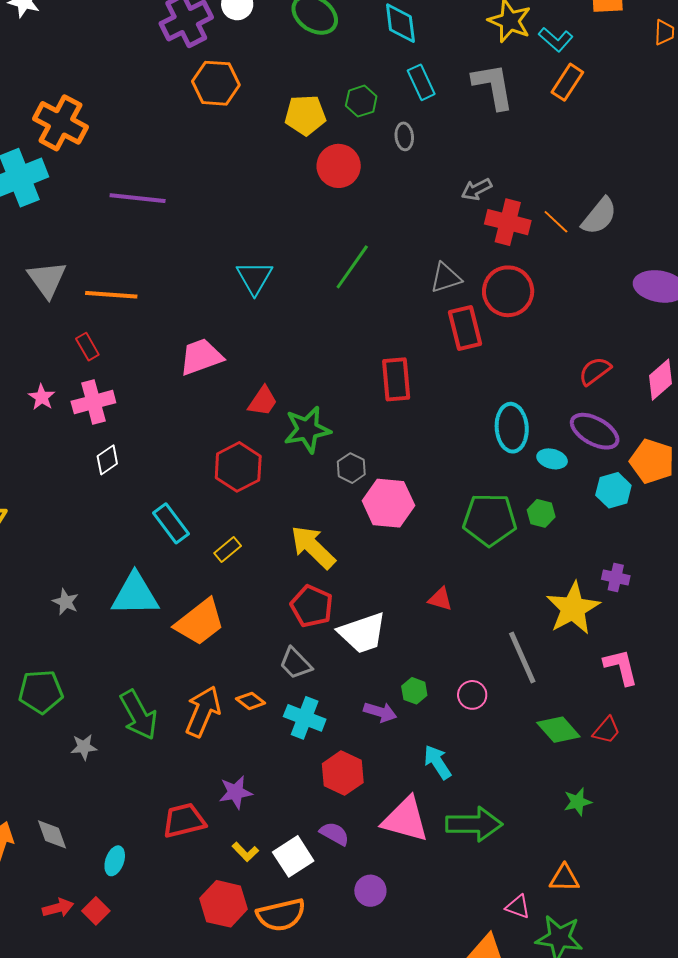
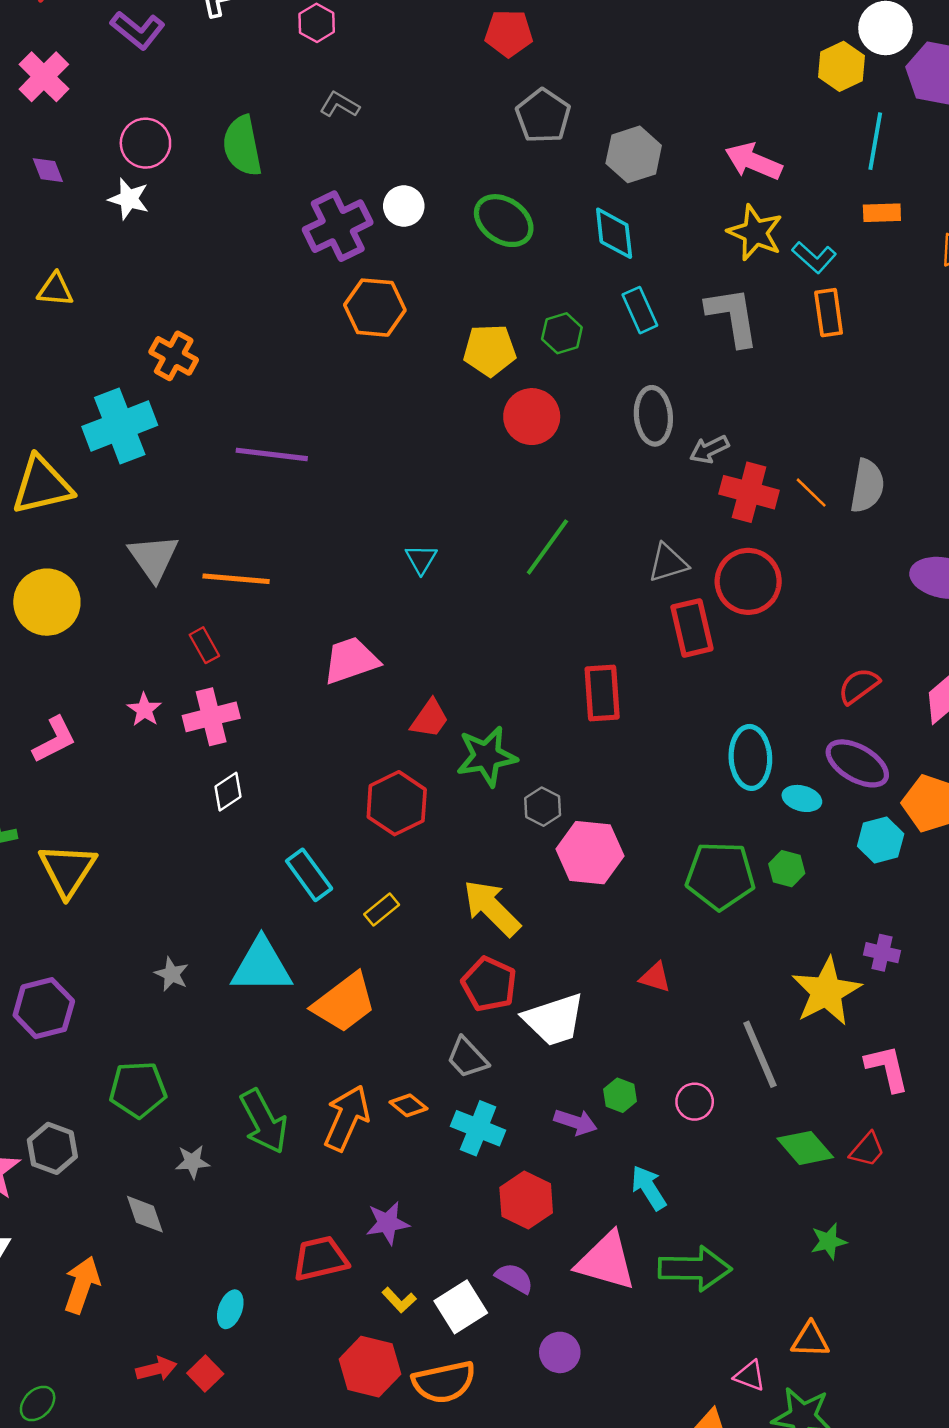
orange rectangle: (567, 82) -> (829, 313), turned -42
orange cross: (61, 123) -> (174, 356), size x0.7
gray ellipse: (404, 136) -> (653, 416), moved, size x1.6
gray semicircle: (599, 216) -> (867, 486), turned -30
cyan triangle: (254, 278) -> (421, 559), size x0.7
gray diamond: (52, 834) -> (145, 1214), moved

